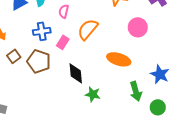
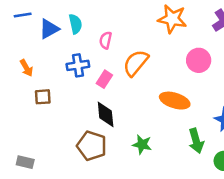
brown square: (14, 56) -> (43, 97), turned 32
brown pentagon: (39, 61) -> (92, 146), moved
black diamond: (76, 73) -> (106, 114), moved

